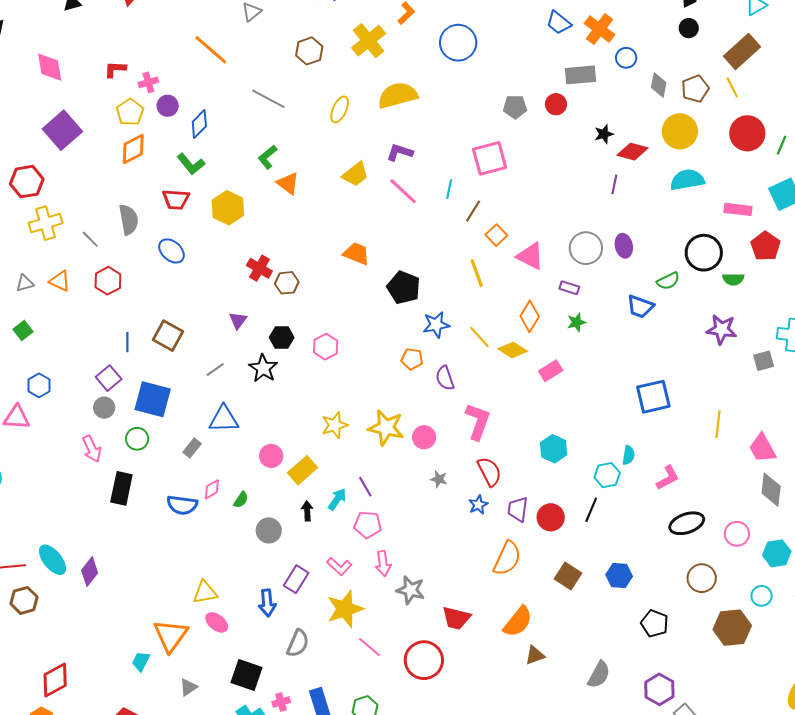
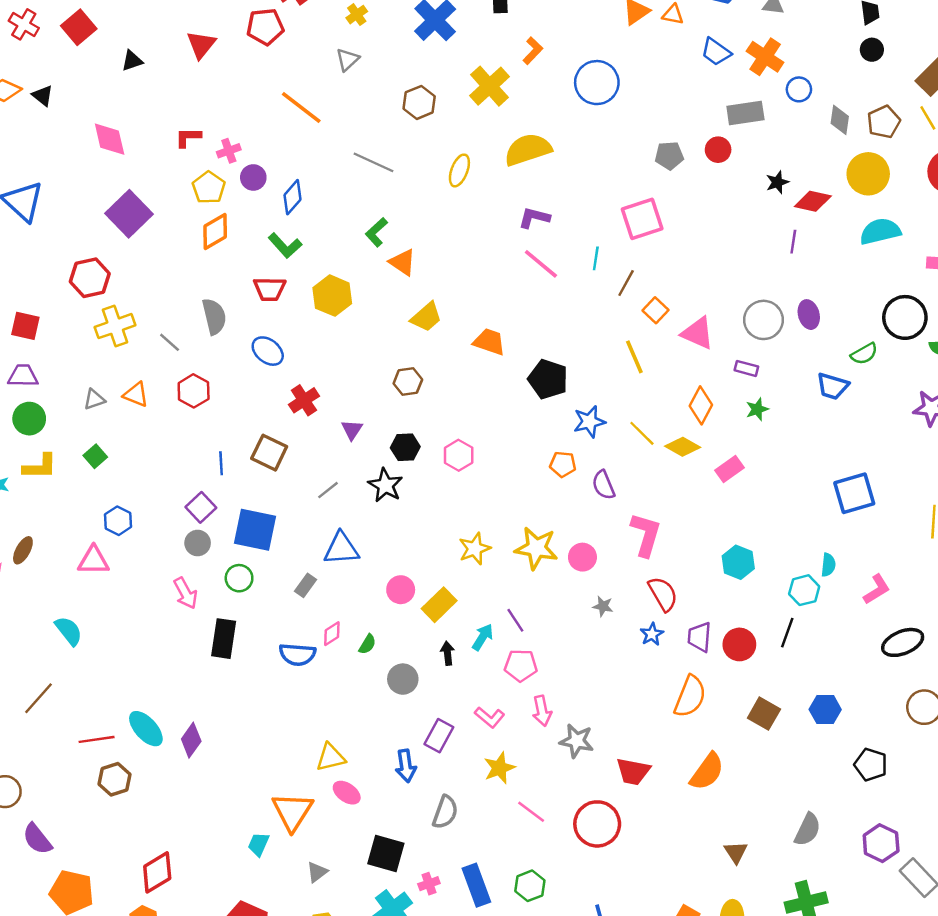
yellow trapezoid: (355, 174) -> (426, 317), moved
red cross: (259, 268) -> (304, 400), moved, turned 30
yellow star: (345, 609) -> (499, 768), size x0.7
brown triangle: (535, 655) -> (736, 852), moved, turned -40

